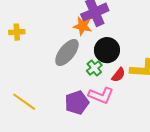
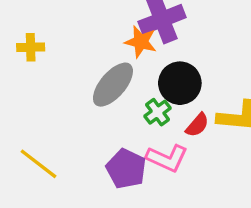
purple pentagon: (77, 103) -> (126, 169), turned -30

